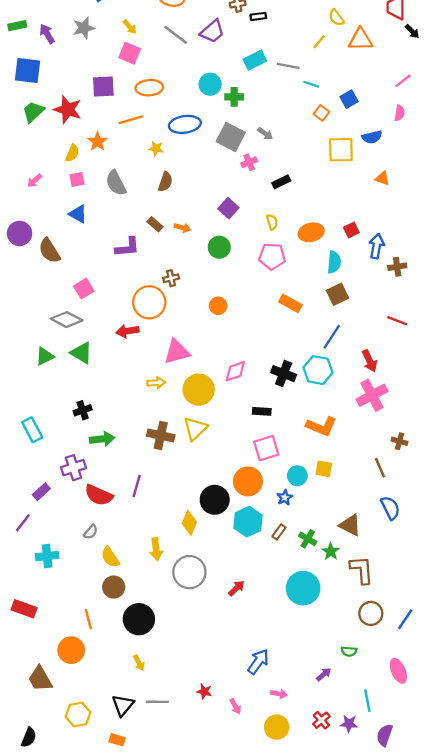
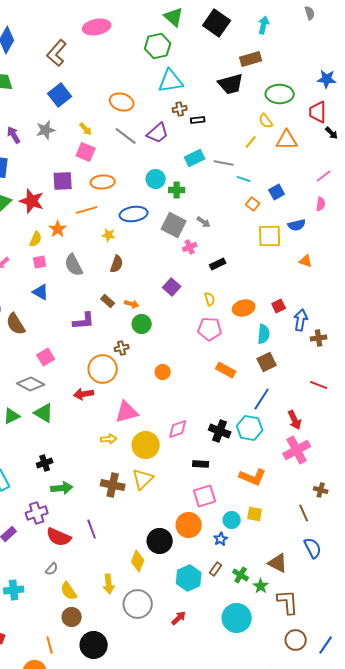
green circle: (219, 247) -> (142, 324), moved
purple line: (137, 486) -> (92, 529), turned -36
cyan hexagon: (248, 522) -> (189, 578), moved

